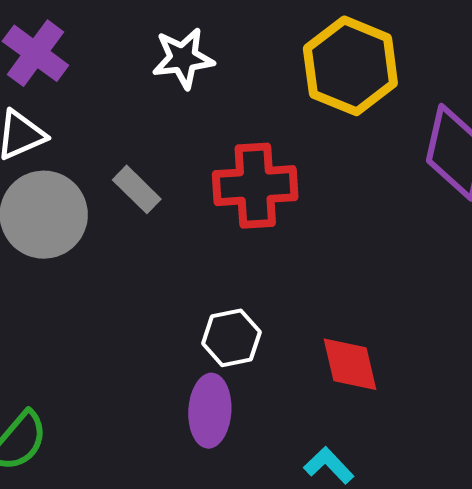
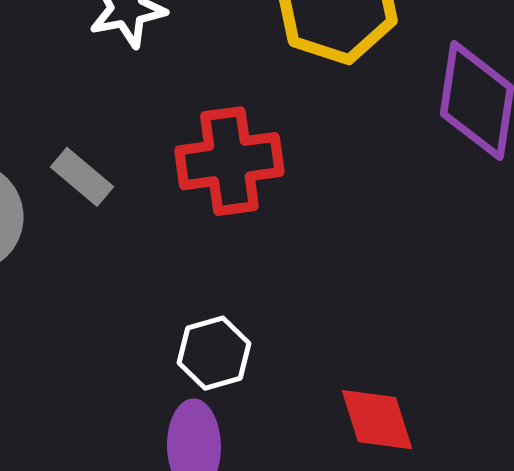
red diamond: (350, 364) -> (377, 420), moved

